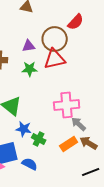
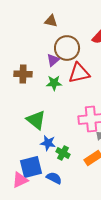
brown circle: (55, 39) -> (67, 48), moved
purple triangle: (29, 46) -> (53, 60), turned -32

